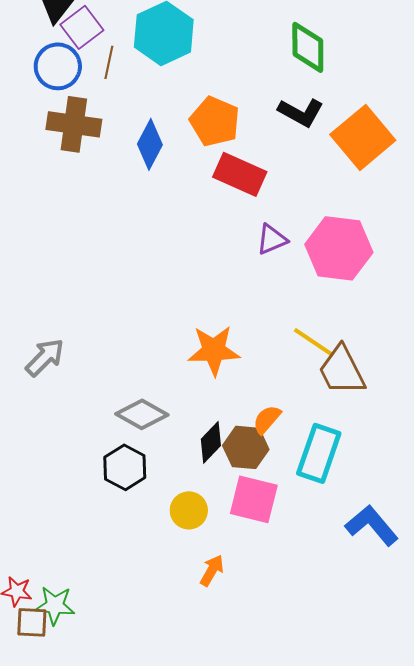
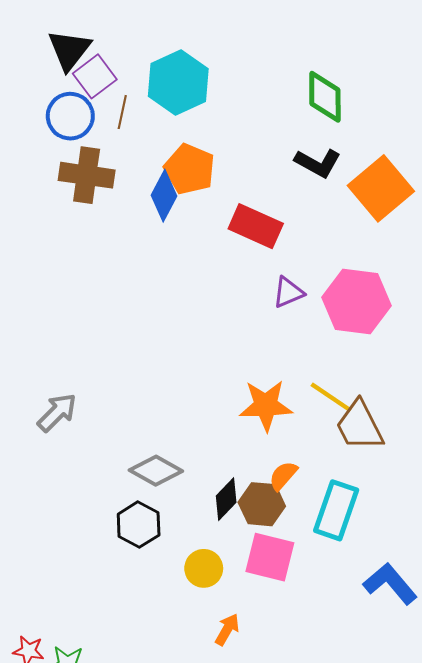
orange pentagon: (215, 121) -> (189, 169), moved
orange star: (214, 350) -> (266, 405), moved

